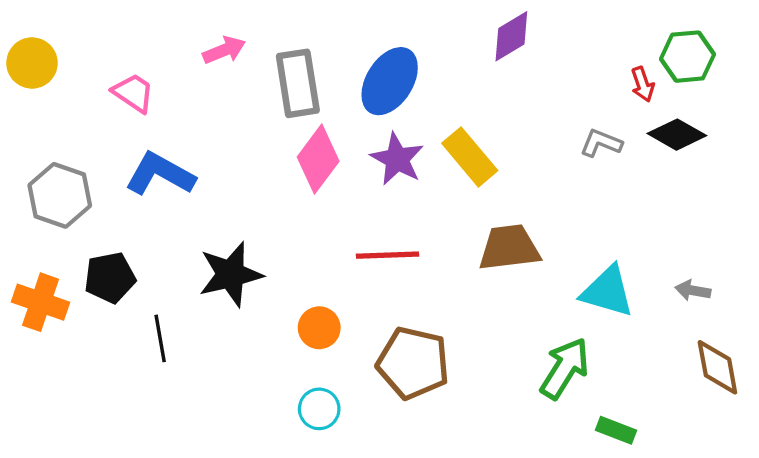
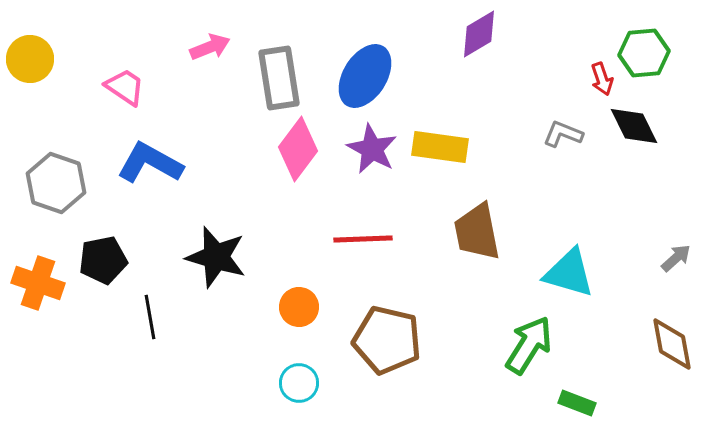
black diamond: (677, 135) -> (634, 126), turned 34
yellow rectangle: (470, 157) -> (440, 147), turned -42
brown trapezoid: (509, 248) -> (477, 232), turned -94
black star: (231, 274) -> (216, 257), turned 30
gray arrow: (693, 290) -> (676, 258), moved, turned 128

